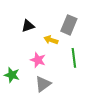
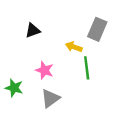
gray rectangle: (69, 25) -> (97, 29), moved
yellow arrow: (51, 40) -> (74, 47), moved

